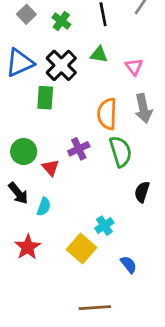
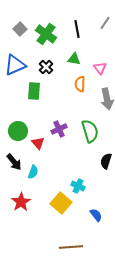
green cross: (61, 21) -> (46, 34), size x1.5
black cross: (61, 65) -> (46, 67), size x0.6
orange semicircle: (107, 114) -> (80, 84), moved, size x0.7
cyan cross: (104, 226) -> (78, 186), turned -32

